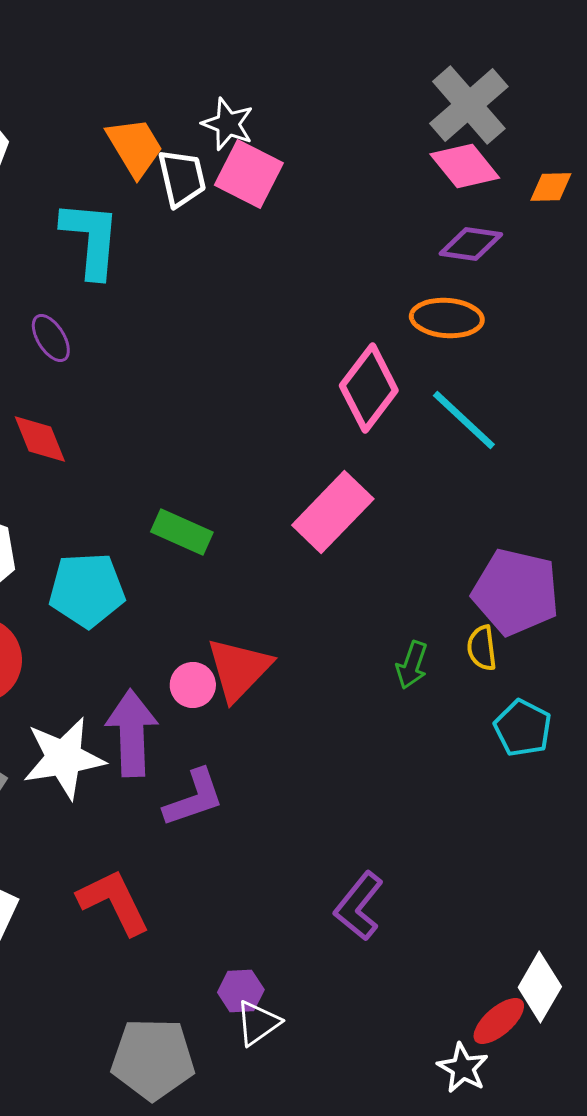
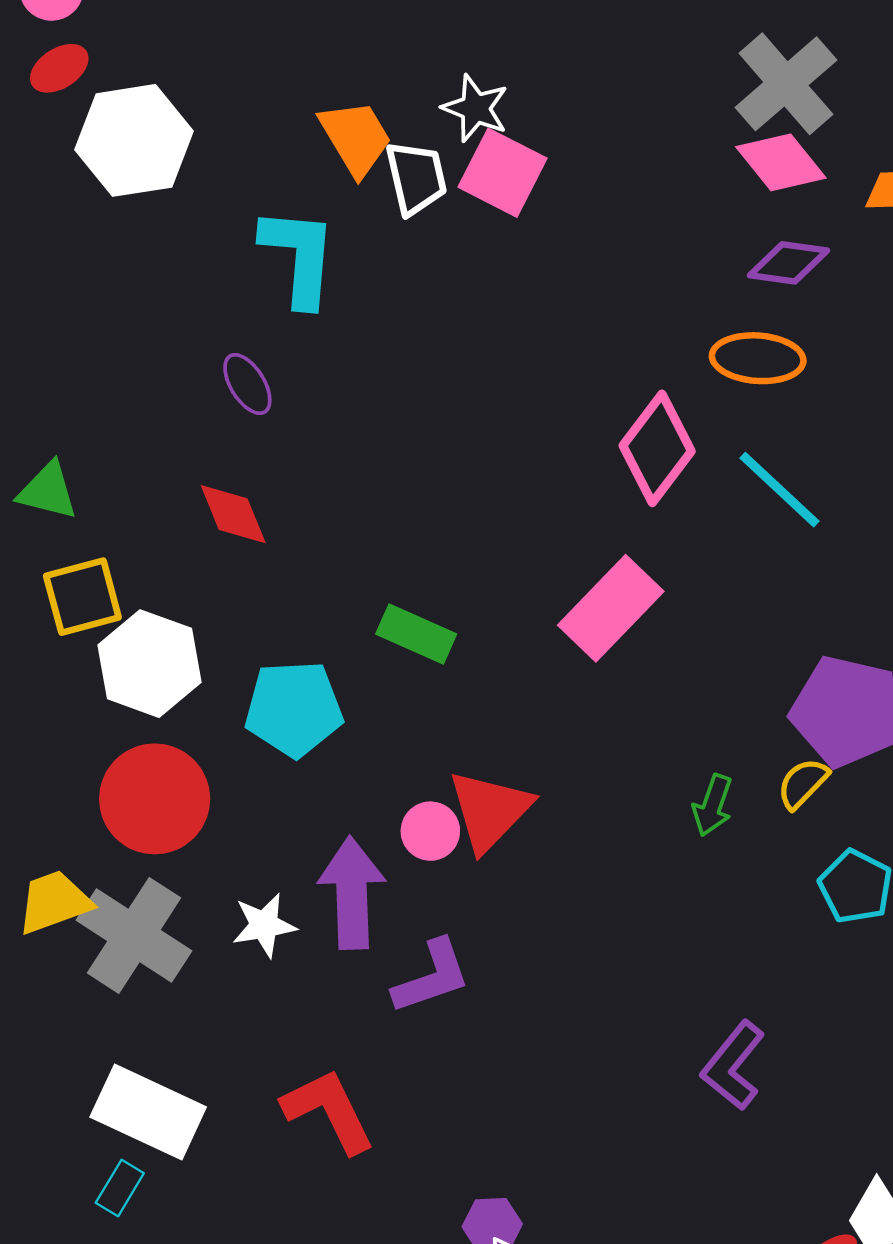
yellow semicircle: (482, 648) -> (803, 783), turned 51
white star: (64, 758) -> (264, 925), size x0.6
purple L-shape: (359, 906) -> (733, 1066), moved

